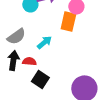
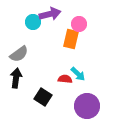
cyan arrow: (44, 42) -> (78, 74), moved, turned 84
red semicircle: (29, 61) -> (65, 79), moved

